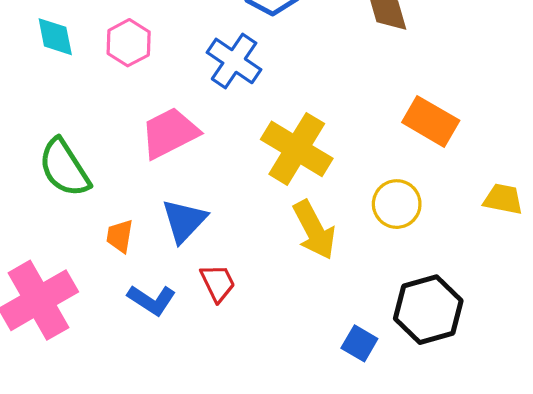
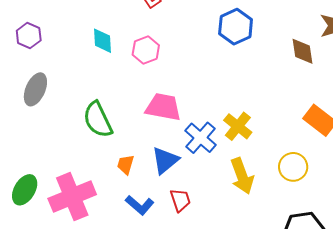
blue cross: (234, 61) -> (201, 138), moved
pink trapezoid: (170, 133) -> (163, 107), turned 30
yellow cross: (297, 149) -> (238, 126), size x0.7

